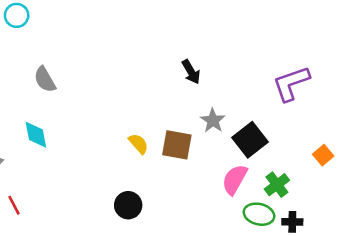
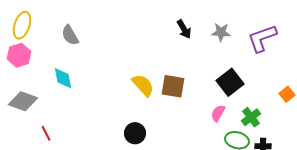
gray star: (213, 121) -> (221, 32), moved, turned -30
yellow semicircle: (138, 144) -> (143, 85), size x1.4
pink semicircle: (235, 180) -> (218, 113), size x0.7

